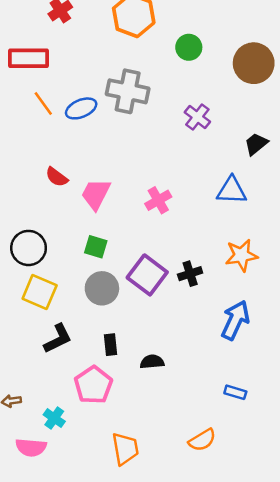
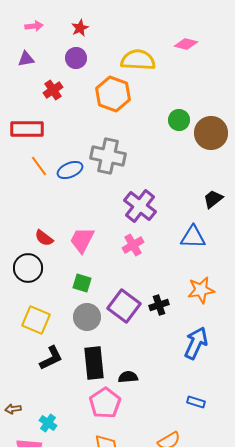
green circle: (189, 47) -> (179, 120), moved
purple cross: (197, 117) -> (140, 206), moved, size x1.5
red semicircle: (57, 177) -> (44, 238), moved
black circle: (29, 248) -> (28, 268), moved
black rectangle: (110, 345) -> (94, 363), size x1.8
pink pentagon: (93, 385) -> (105, 403), moved

